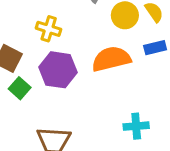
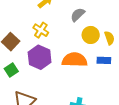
green square: (20, 88) -> (11, 70), moved

